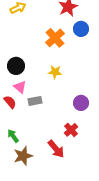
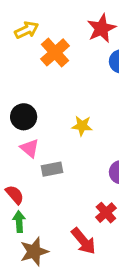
orange cross: (55, 38) -> (55, 52), moved
red semicircle: (10, 102) -> (15, 195), moved
green arrow: (13, 136) -> (19, 222), turned 32

